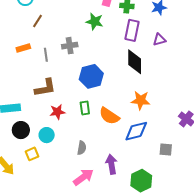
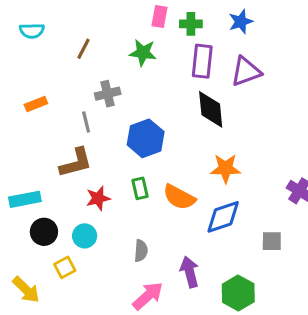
brown line: (37, 21) -> (84, 49), moved
purple triangle: (159, 40) -> (246, 71), size x1.5
gray line: (46, 55) -> (86, 122), moved

